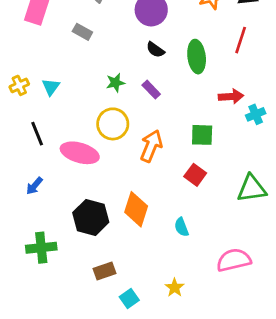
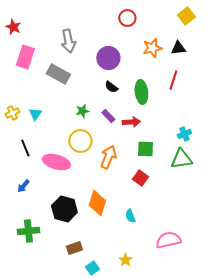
gray rectangle: (82, 32) -> (58, 74), size x1.6
red arrow: (231, 96) -> (131, 122), moved
green triangle: (252, 189) -> (181, 159), moved

